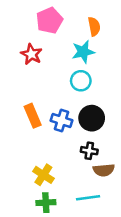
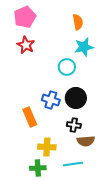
pink pentagon: (49, 20) -> (25, 17), moved
cyan star: (83, 52) -> (84, 47), moved
orange rectangle: (33, 116) -> (30, 117), moved
yellow cross: (43, 175) -> (47, 147), moved, turned -30

